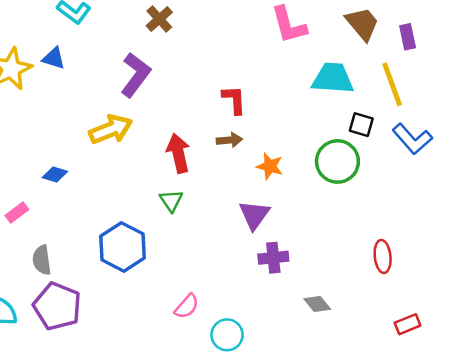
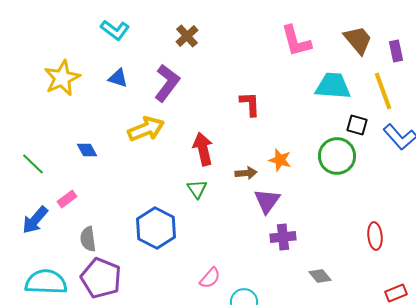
blue triangle: (54, 58) -> (118, 78), moved
brown arrow: (229, 140) -> (246, 173), moved
blue diamond: (55, 175) -> (87, 150), moved, turned 45

